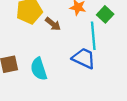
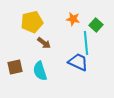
brown arrow: (53, 24) -> (44, 43), moved

